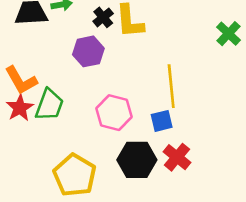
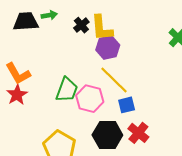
purple hexagon: (88, 51) -> (108, 48), moved
yellow line: (171, 86) -> (114, 80), moved, turned -40
green trapezoid: (49, 105) -> (67, 90), moved

